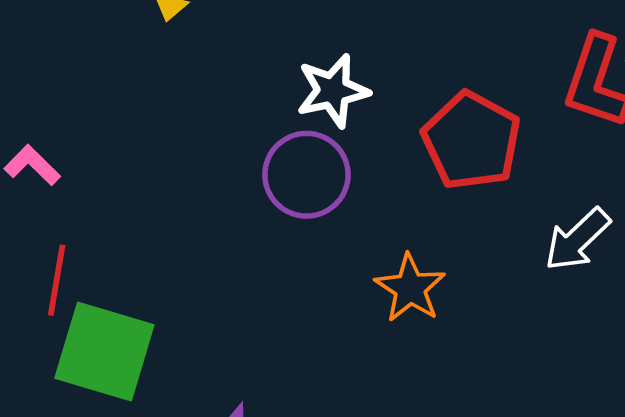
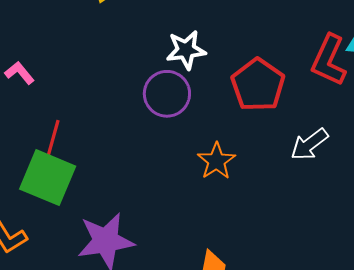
red line: (57, 280) -> (53, 139), moved

